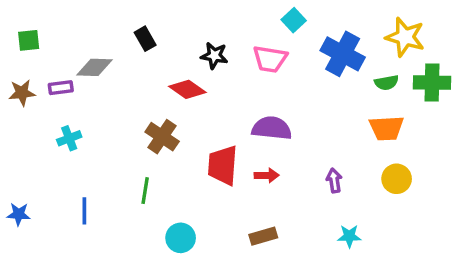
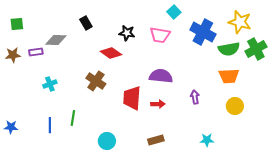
green semicircle: (386, 83) -> (229, 49), size x1.5
green cross: (432, 83) -> (256, 49), turned -30
cyan cross: (69, 138) -> (50, 84), moved
purple arrow: (334, 180) -> (195, 97), moved
green line: (145, 191) -> (73, 118), moved

